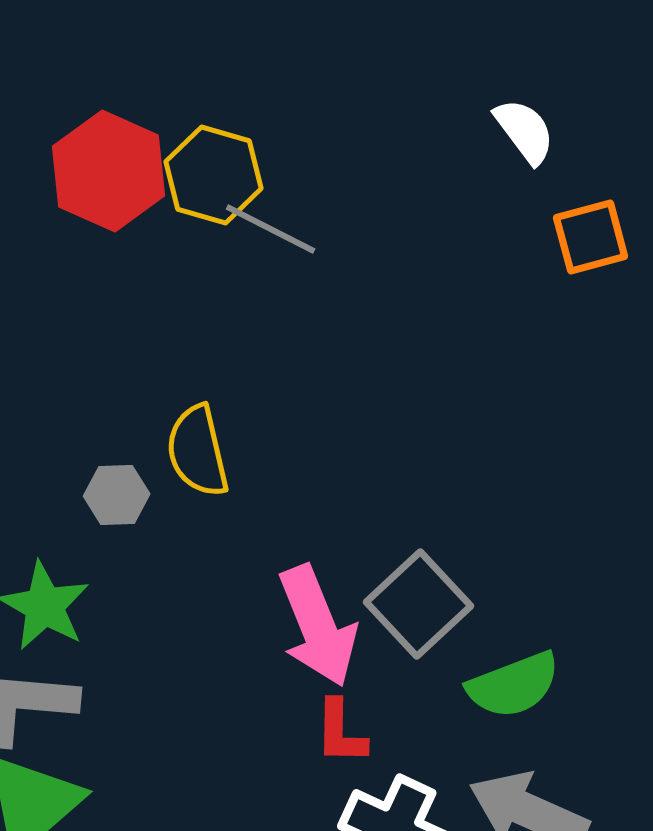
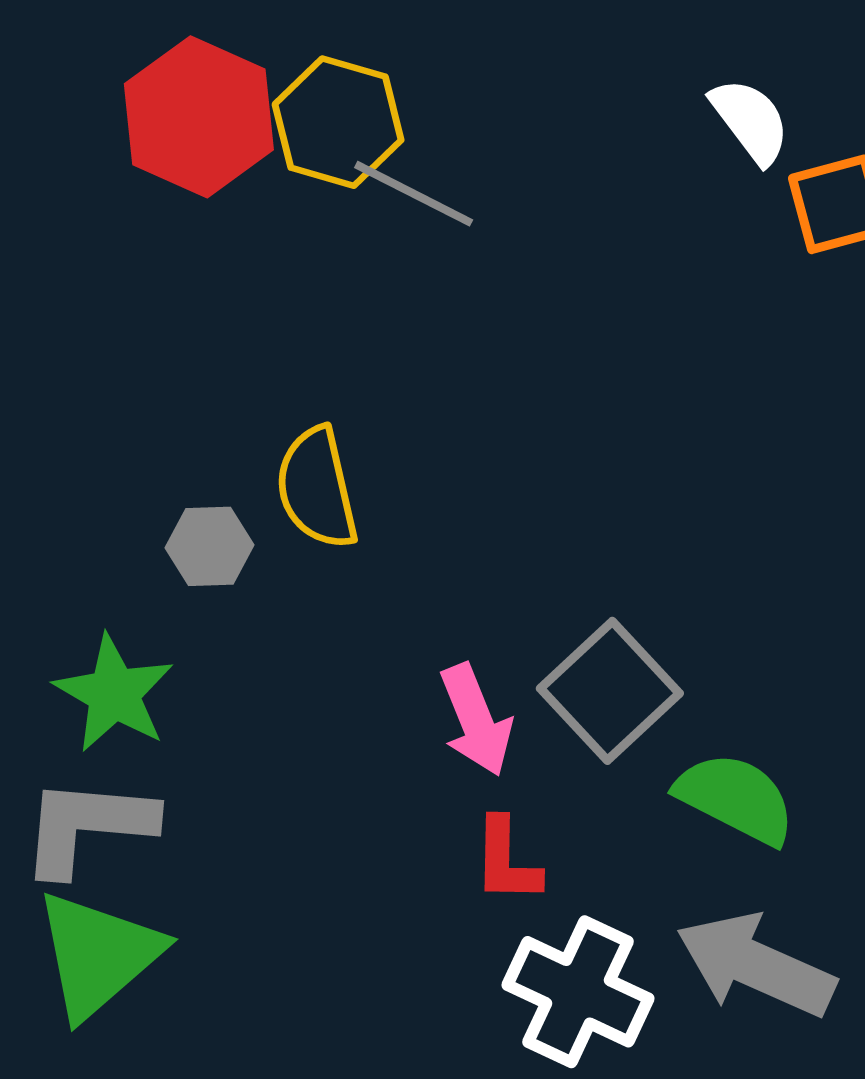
white semicircle: (525, 131) -> (750, 121), moved
pink arrow: (318, 626) -> (476, 720), size x0.7
green semicircle: (514, 685) -> (736, 798), turned -132

